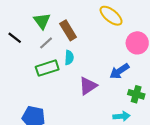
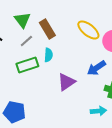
yellow ellipse: (111, 16) -> (88, 30), moved

